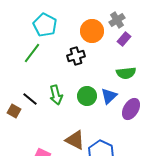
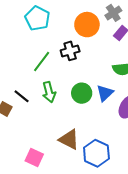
green line: (32, 53) -> (42, 61), moved

